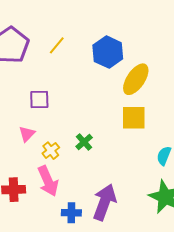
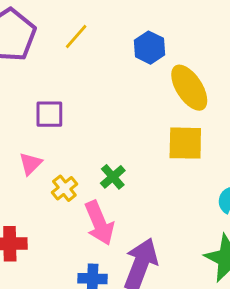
blue hexagon: (108, 52) -> (150, 48), size x0.7
yellow ellipse: (136, 79) -> (189, 88), turned -68
pink arrow: (48, 181) -> (99, 223), moved

